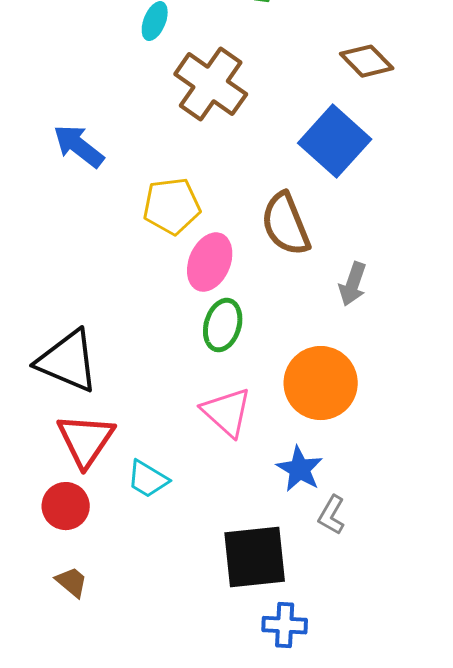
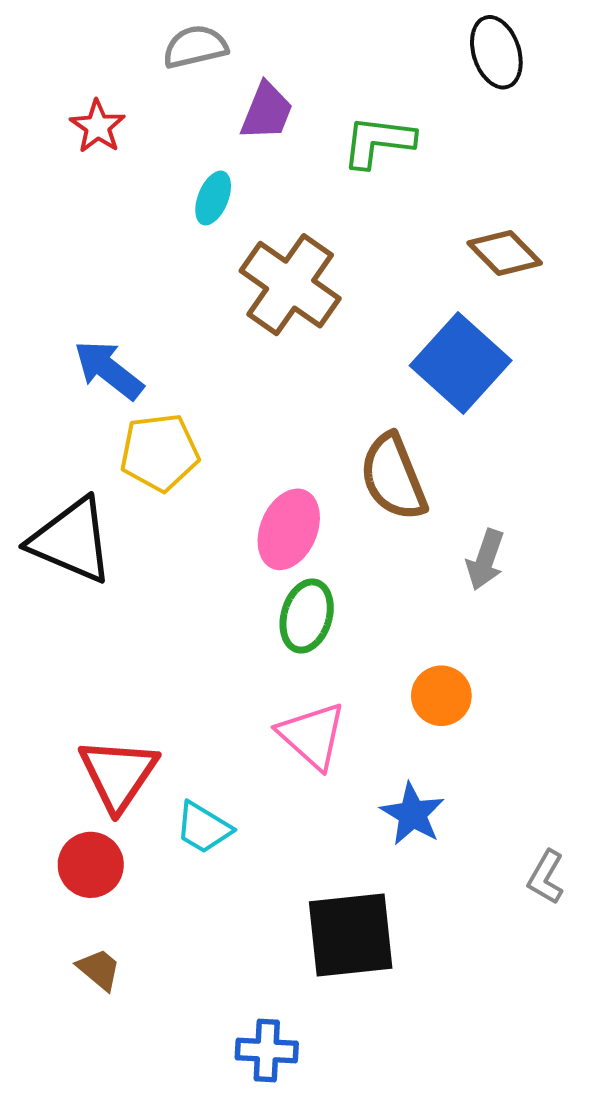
yellow pentagon: (172, 206) -> (159, 452), moved
black triangle: (68, 361) -> (71, 540), moved
orange circle: (321, 383) -> (441, 696), size x0.6
gray L-shape: (332, 515) -> (546, 877), moved
blue cross: (285, 625) -> (267, 1050), moved

